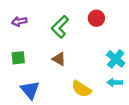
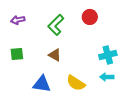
cyan cross: (116, 59) -> (108, 55), turned 36
blue triangle: (30, 90) -> (42, 84), moved, turned -42

